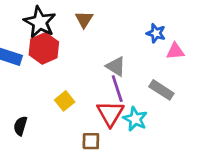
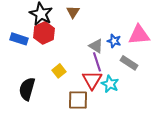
blue star: (156, 33) -> (114, 41), moved
pink triangle: (175, 51) -> (139, 35), size x1.6
black semicircle: (20, 126) -> (27, 89), size x1.6
brown square: (91, 141) -> (78, 100), size x1.5

